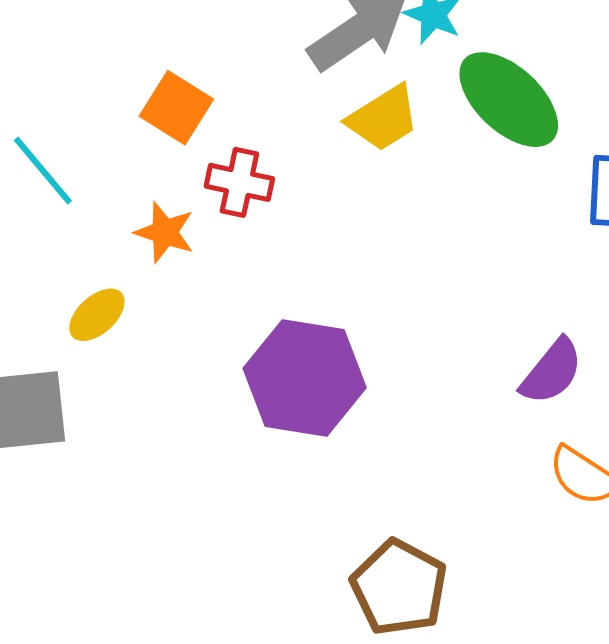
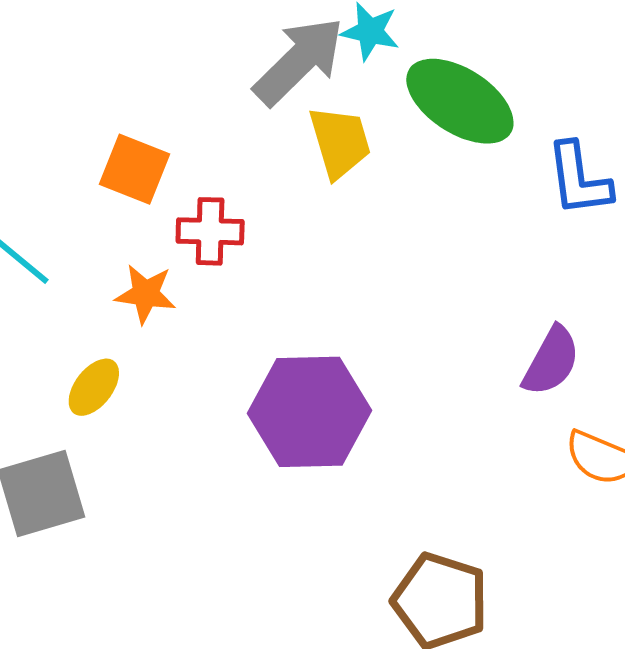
yellow trapezoid: (383, 118) -> (340, 142), turned -64

